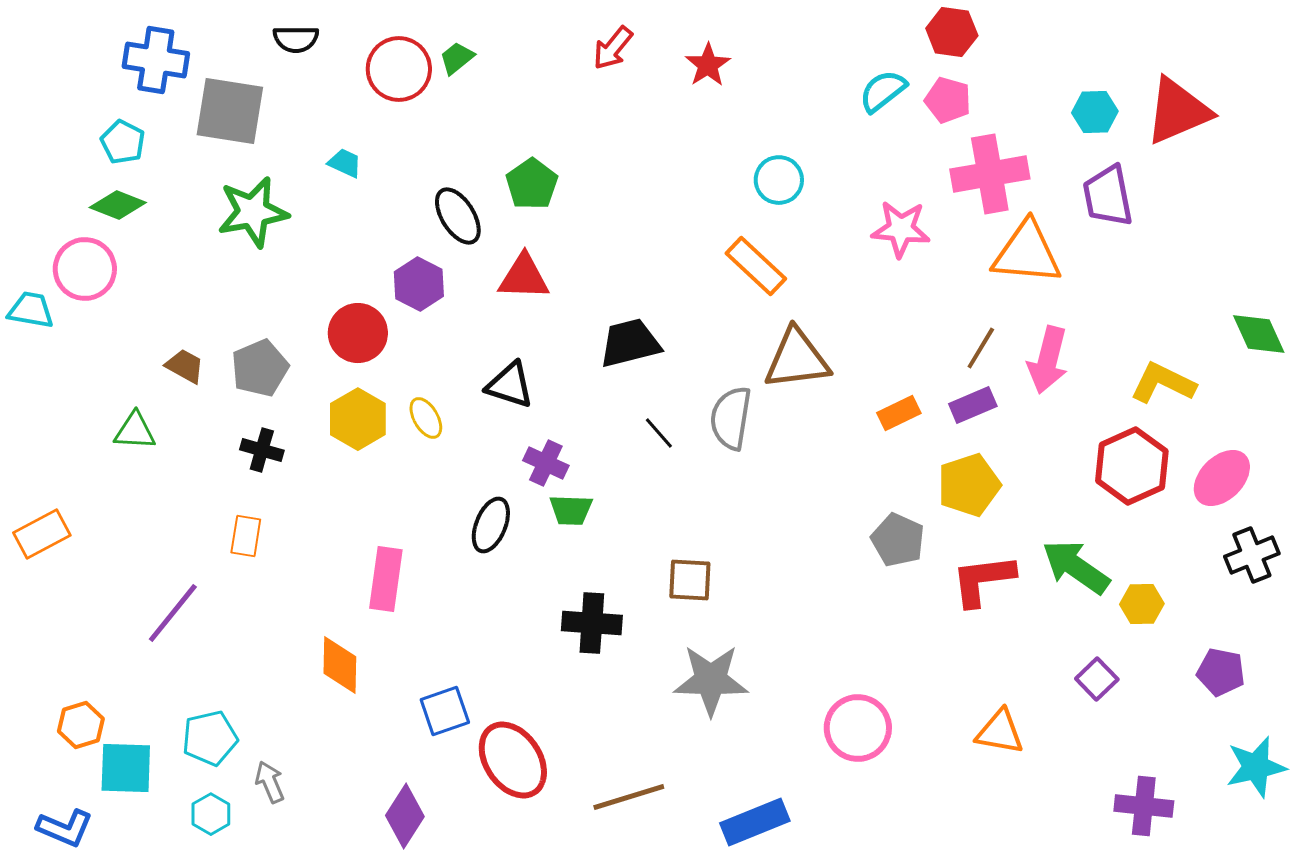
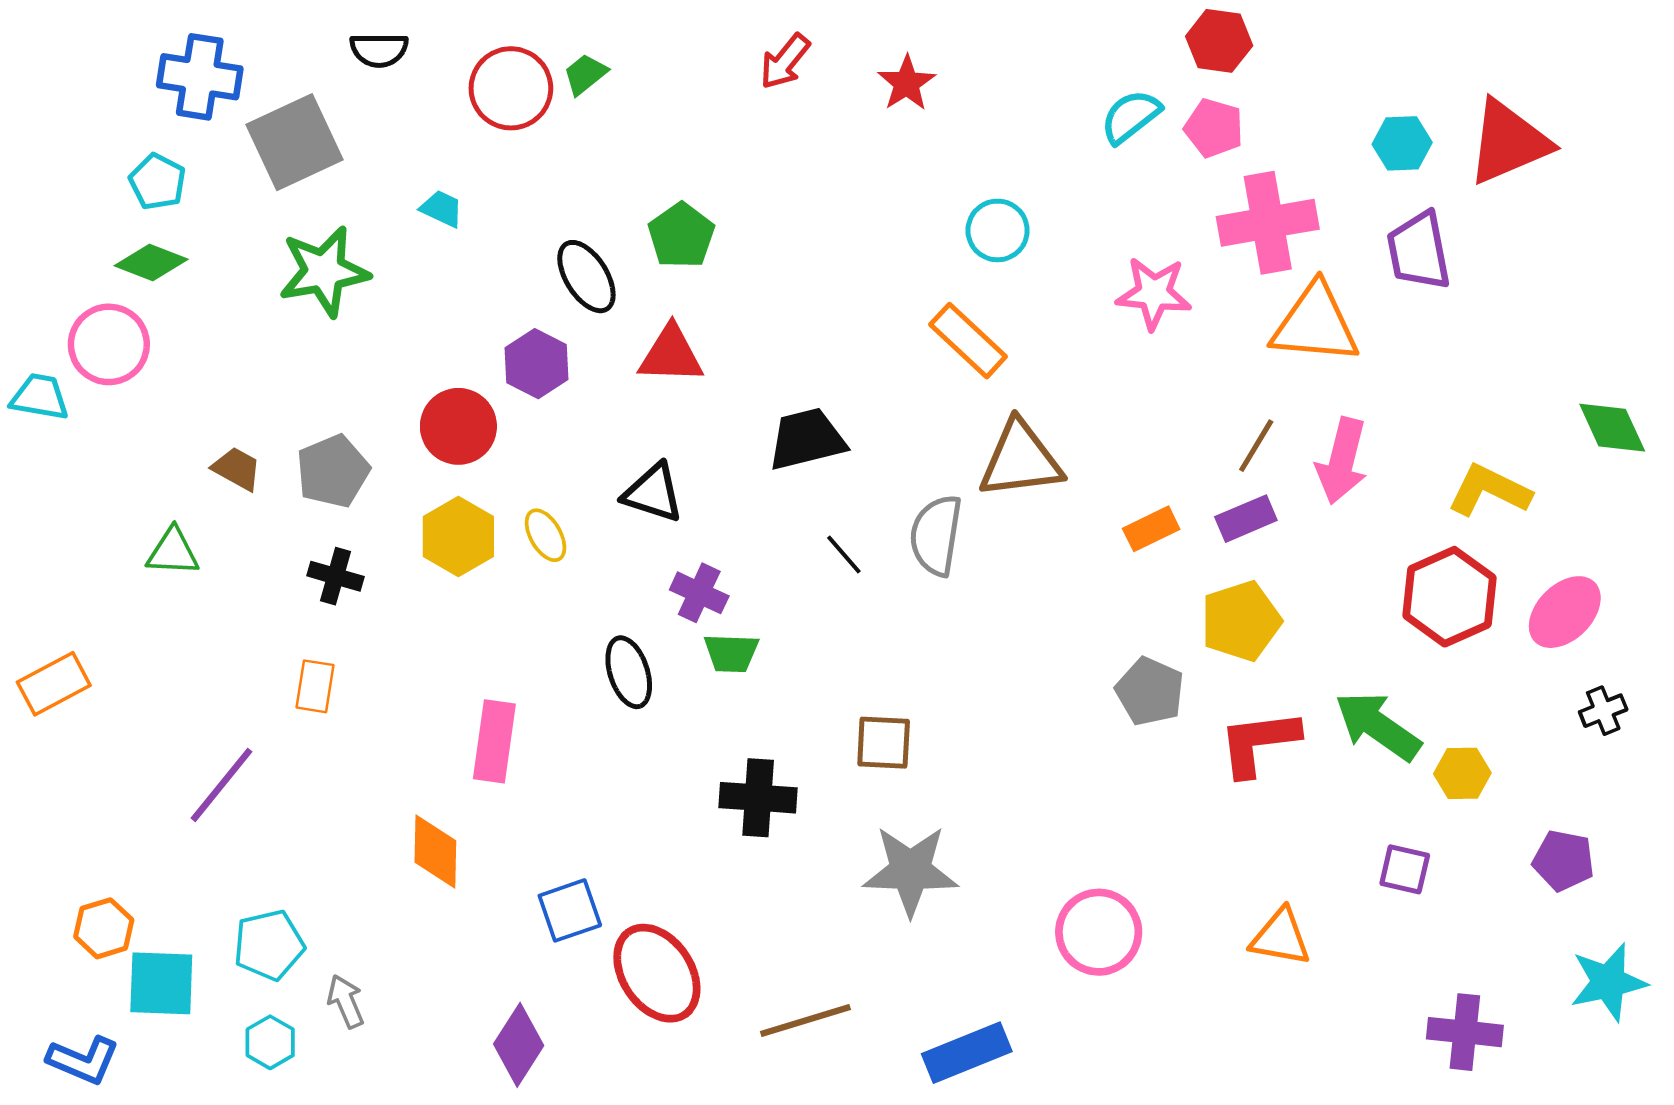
gray square: (230, 111) -> (295, 142), turned -34
black ellipse: (491, 525) -> (629, 672), turned -40
black cross: (1252, 555) -> (1603, 711), size x0.7
purple square: (1097, 679) -> (1405, 869), turned -33

